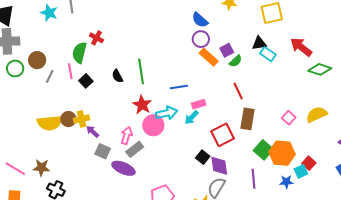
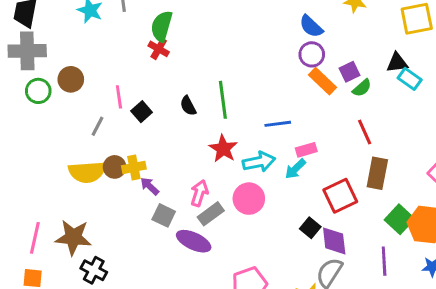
green semicircle: (79, 53) -> (162, 26), moved
gray line: (50, 76) -> (98, 126), moved
pink circle: (153, 125) -> (249, 199), moved
brown star: (41, 168) -> (73, 237), size x1.4
pink line: (15, 169) -> (35, 238), turned 70

